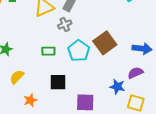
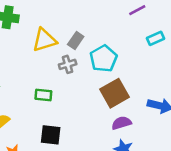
cyan pentagon: (79, 51) -> (104, 58), moved
purple semicircle: (135, 73) -> (122, 123), moved

